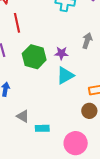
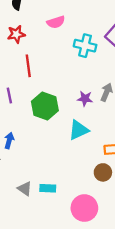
purple star: (61, 53) -> (85, 99), moved
gray triangle: (23, 116) -> (25, 189), moved

